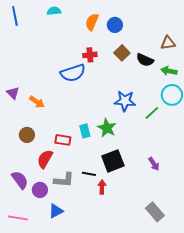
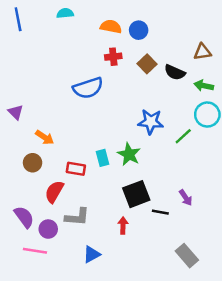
orange semicircle: (92, 22) -> (111, 27), turned 78
red cross: (90, 55) -> (113, 57), moved
orange arrow: (37, 102) -> (45, 137), moved
black line: (89, 174) -> (160, 212), moved
blue triangle: (56, 211) -> (92, 254), moved
pink line: (18, 218) -> (35, 251), moved

